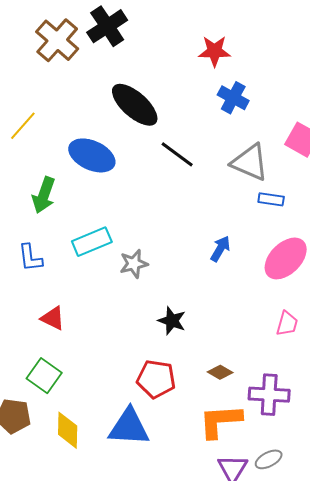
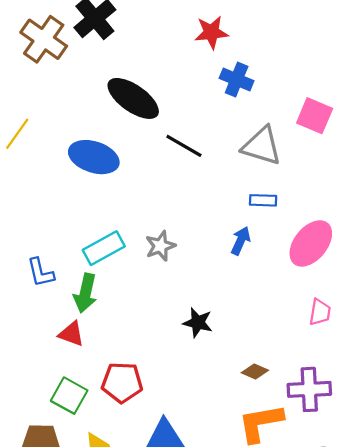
green arrow: (44, 195) -> (85, 293), moved
blue rectangle: (271, 199) -> (263, 200), moved
gray star: (134, 264) -> (160, 246), moved
red pentagon: (156, 379) -> (122, 382), moved

